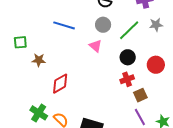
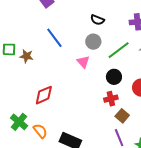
blue line: (64, 25) -> (54, 38), turned 30
brown star: (39, 60) -> (26, 56), moved
brown square: (140, 95) -> (122, 116), turned -32

